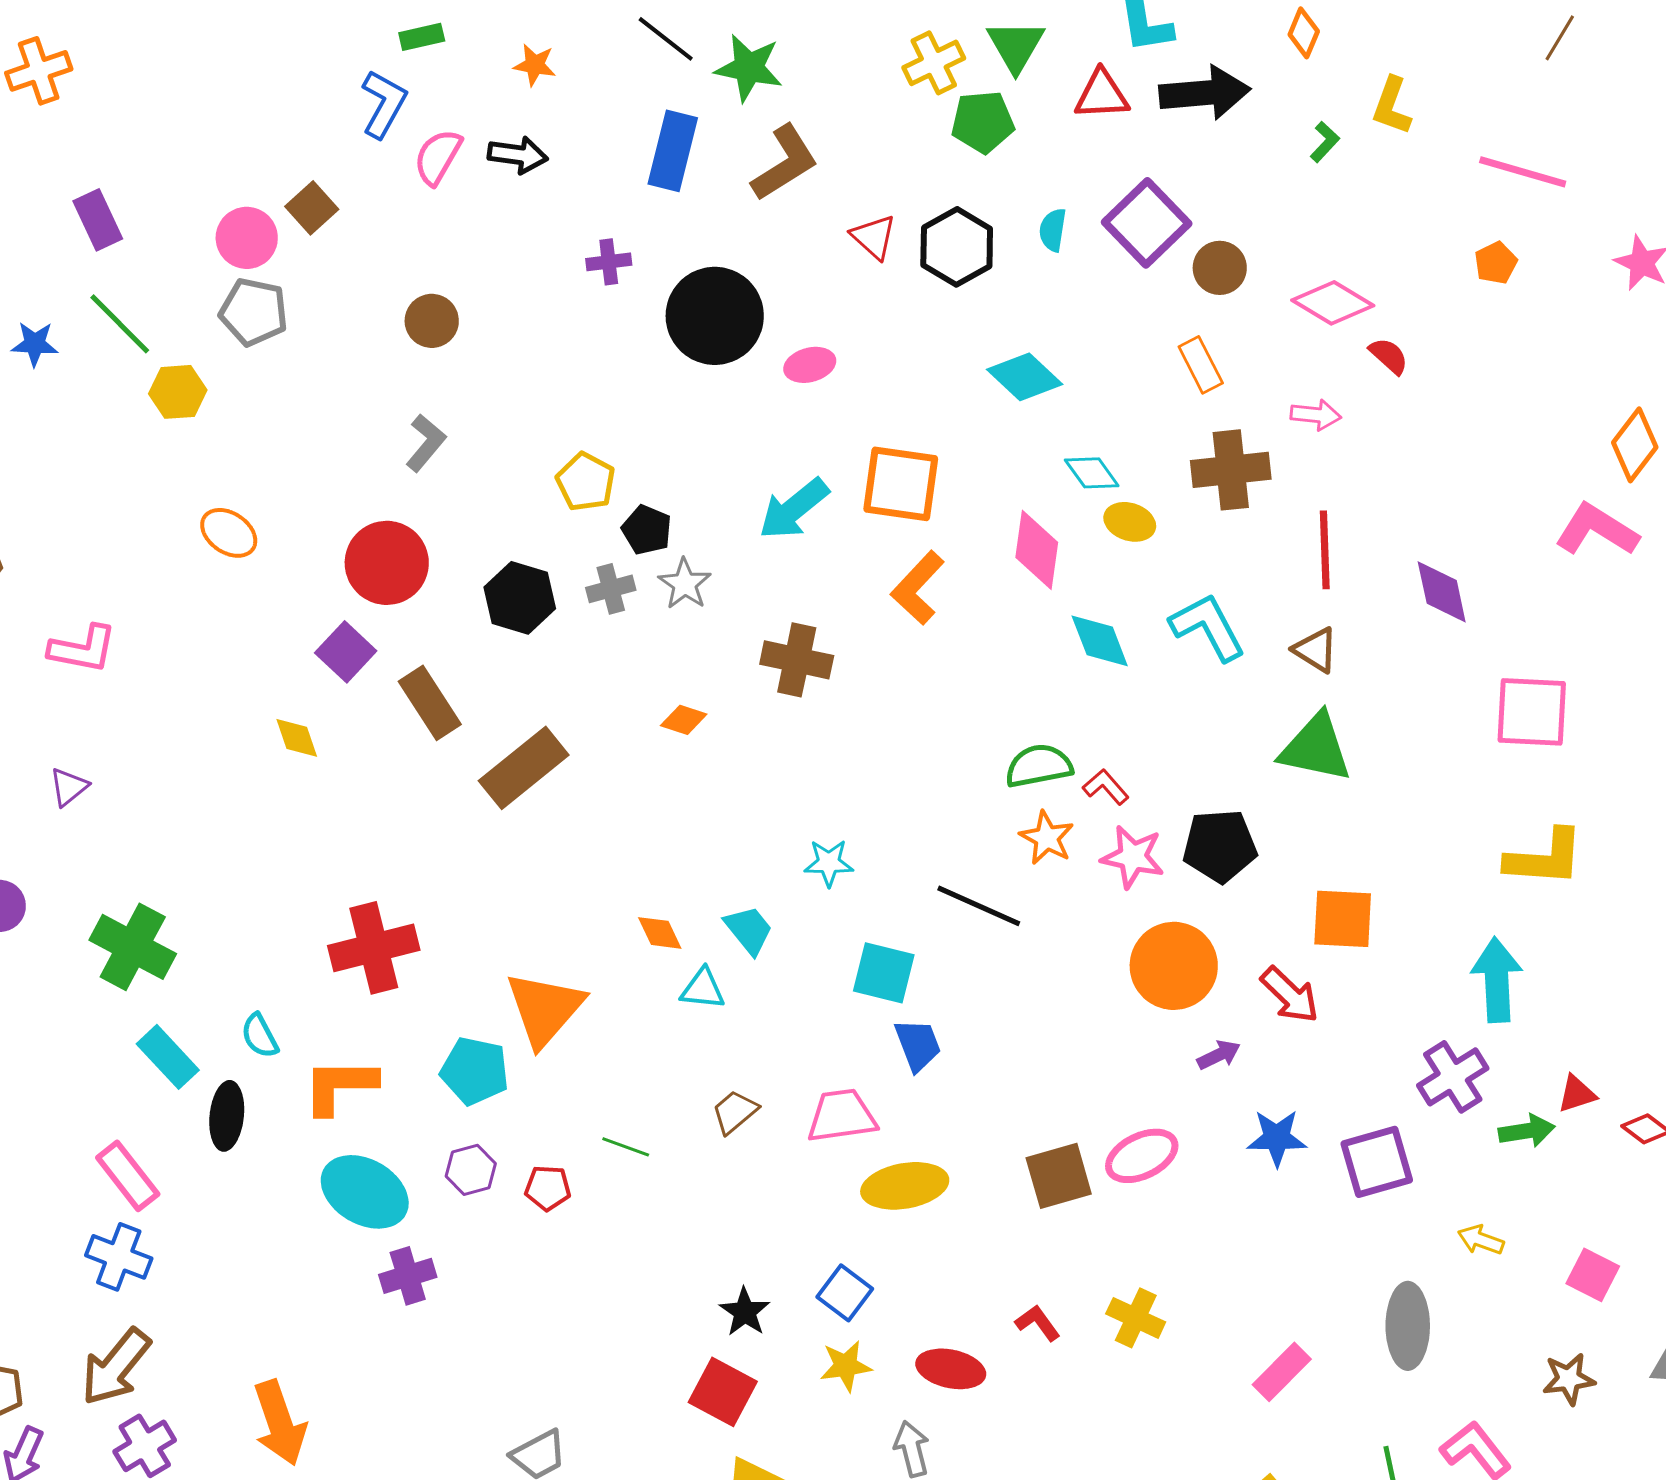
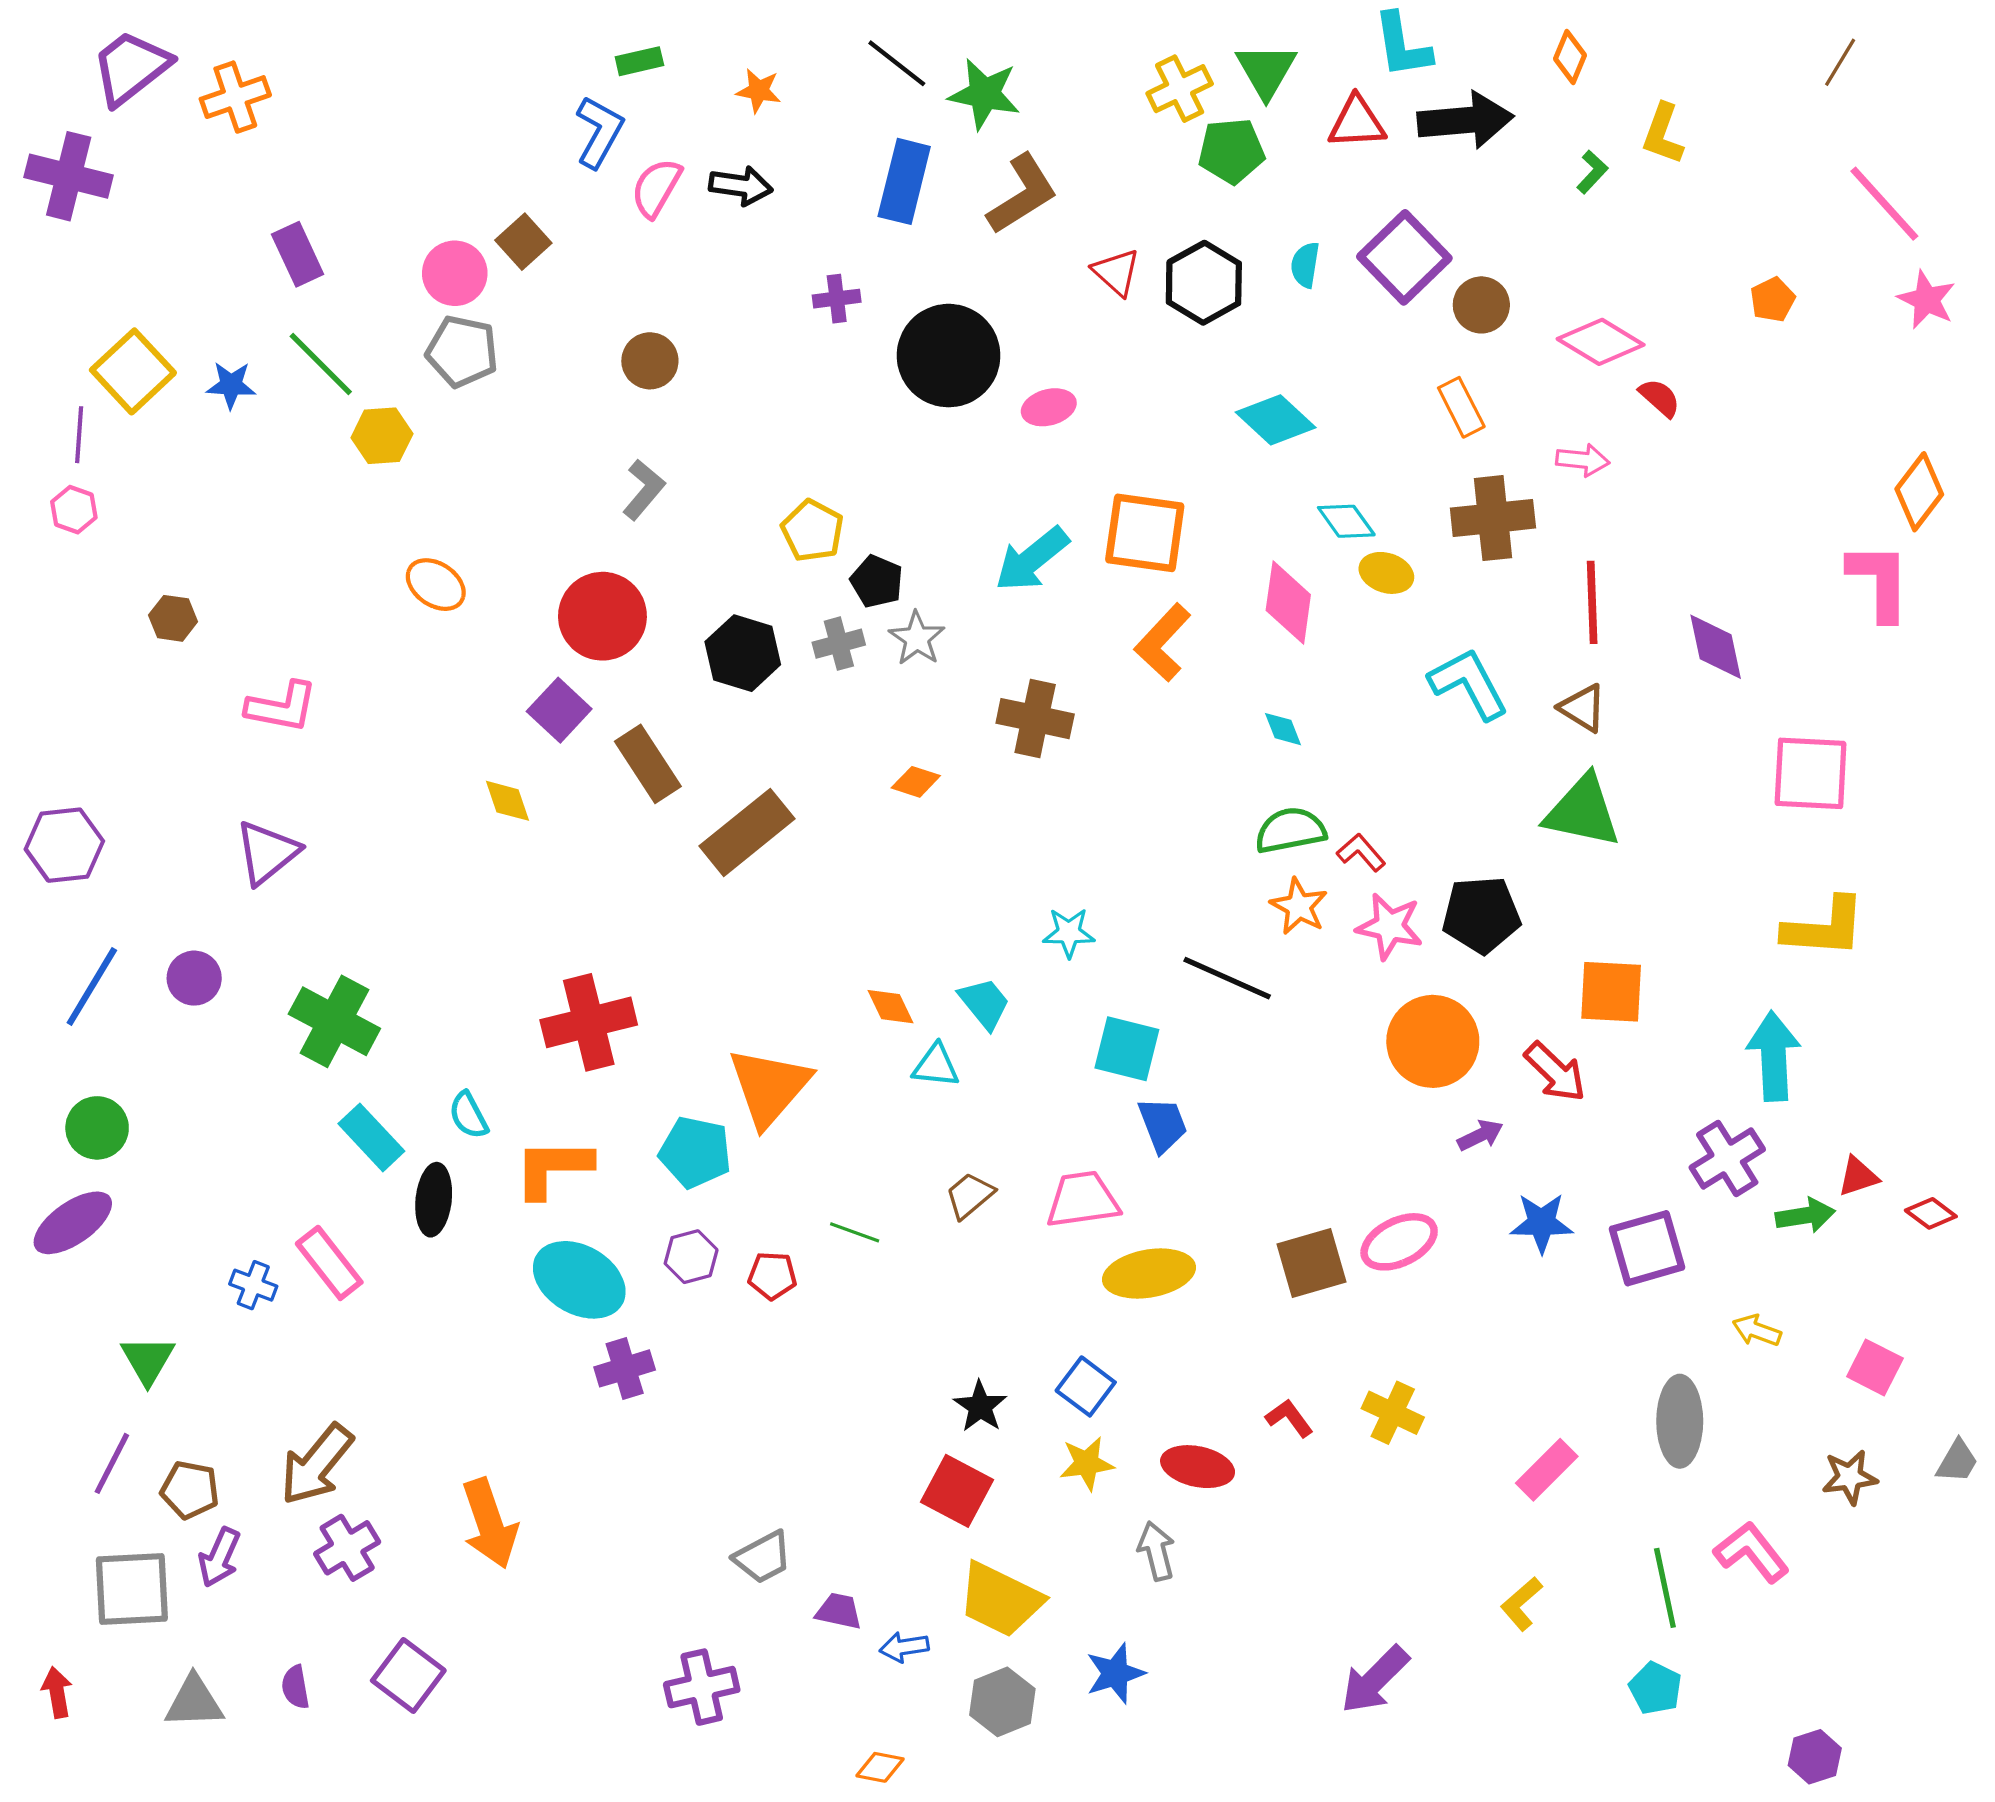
pink line: (1523, 172) -> (1884, 204), moved, turned 32
pink L-shape: (1597, 530) -> (1879, 581), turned 58
cyan diamond: (1100, 641) -> (1283, 729), moved, size x0.6
purple triangle: (69, 787) -> (267, 853), size x1.6
blue cross: (119, 1257) -> (253, 1285), moved, size x0.7

